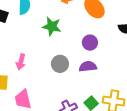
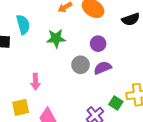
gray circle: (60, 64) -> (81, 65), moved

